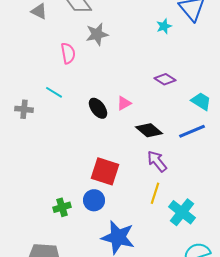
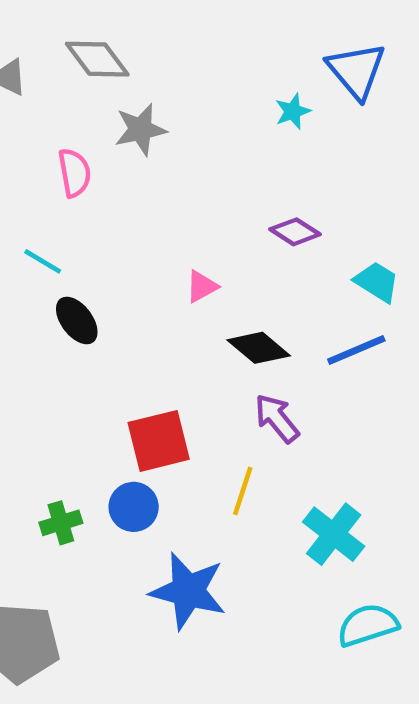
black ellipse: (98, 108) -> (77, 320), moved
red square: (105, 171) -> (159, 441), turned -32
yellow line: (155, 193) -> (243, 491), moved

